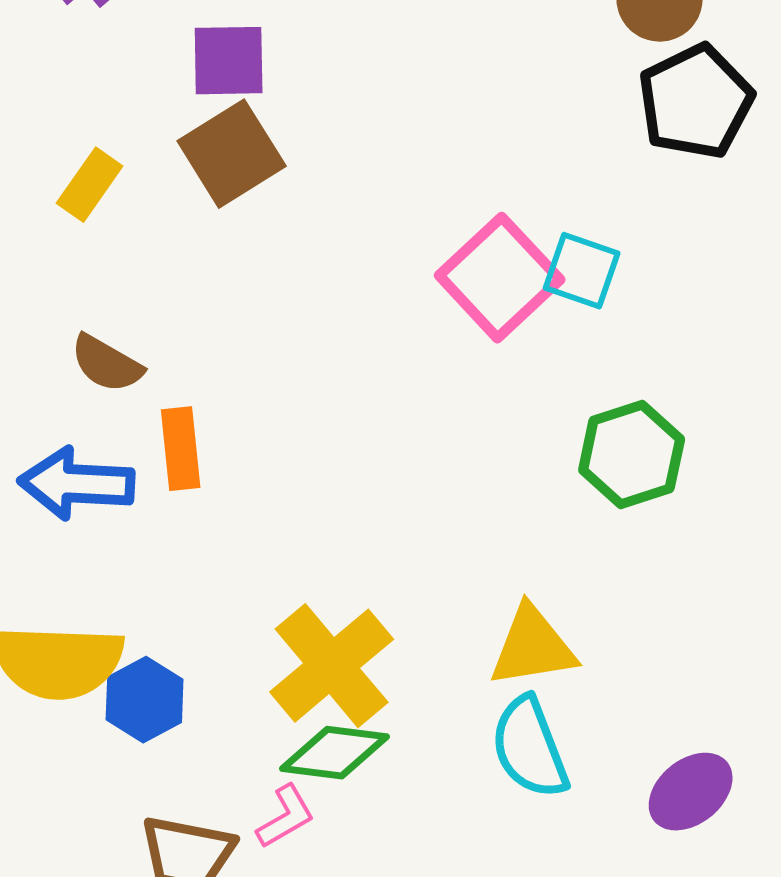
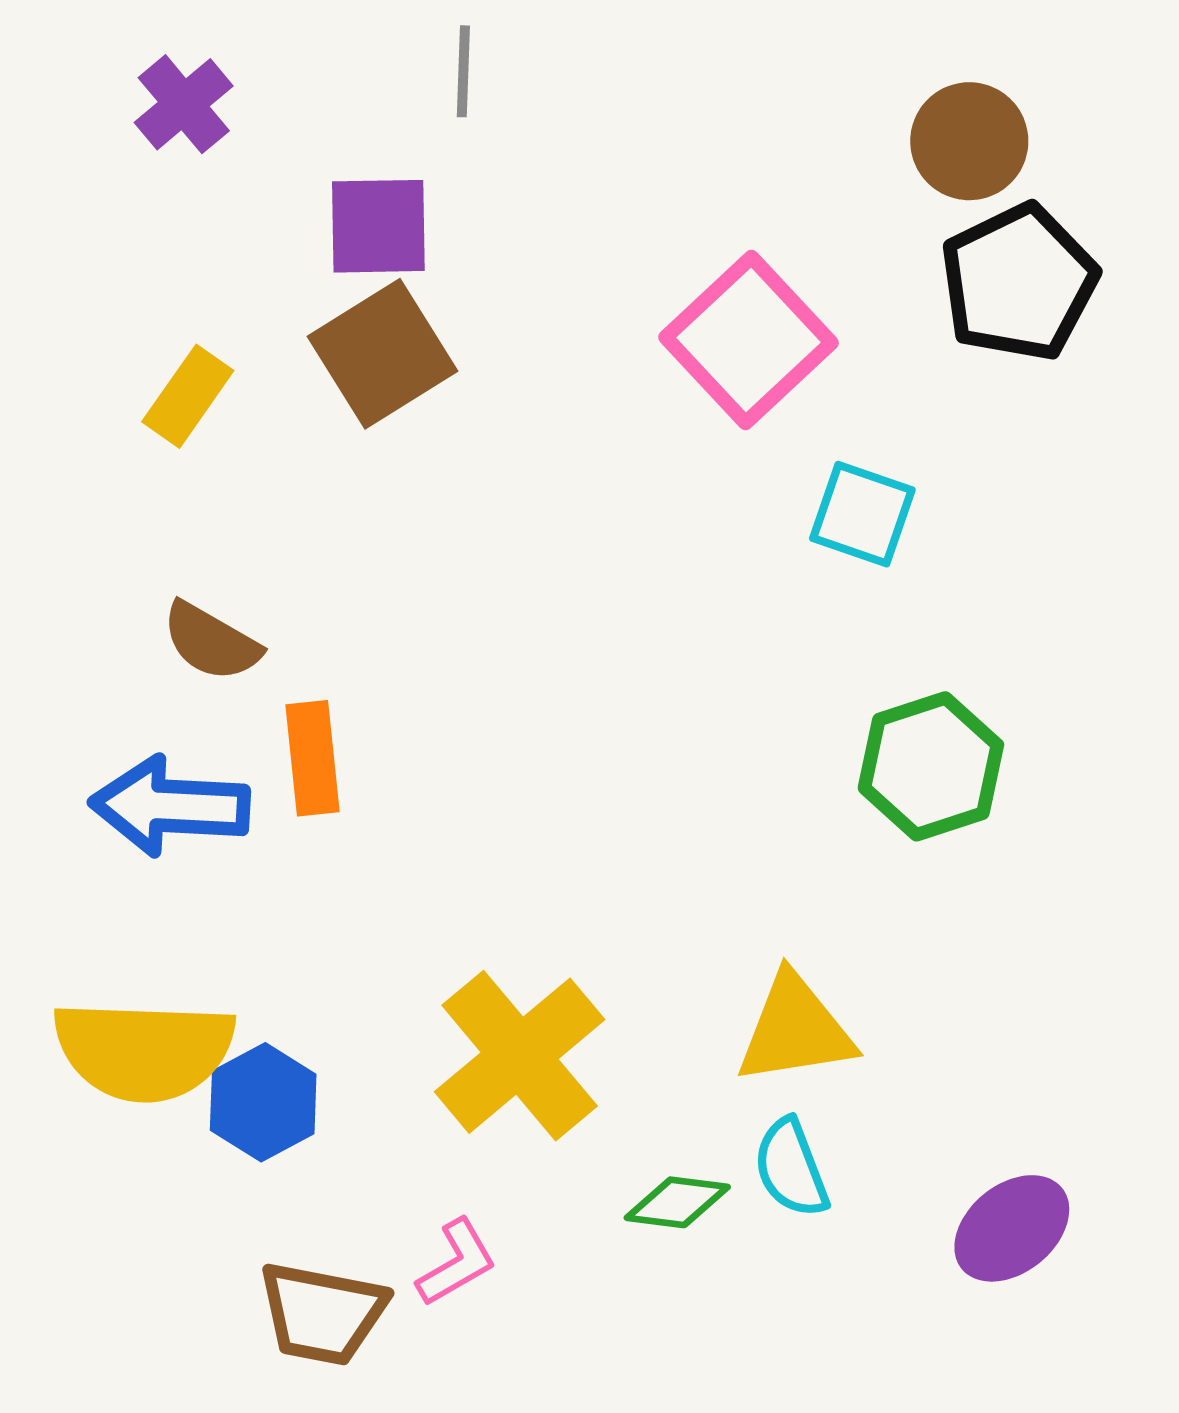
pink square: (500, 278) -> (749, 340), moved
cyan semicircle: (530, 748) -> (791, 1168), size x0.7
green diamond: (335, 753) -> (677, 1202), moved, size x0.7

